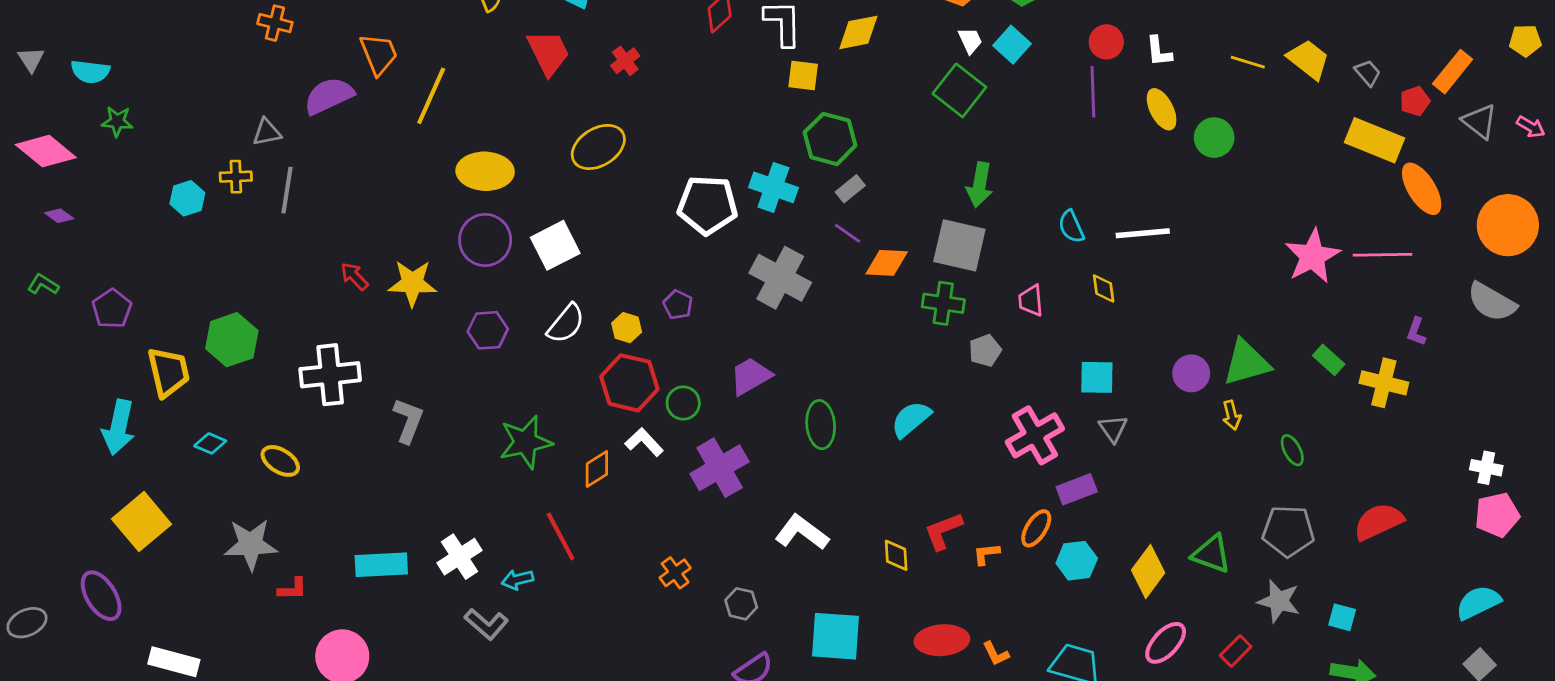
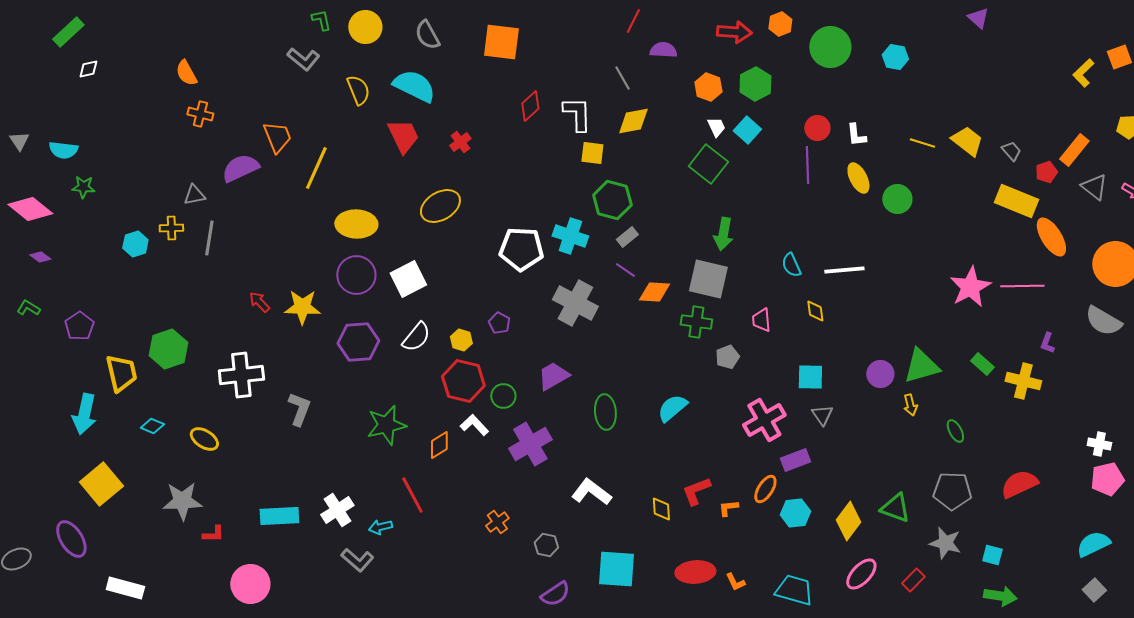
purple hexagon: (488, 330) -> (358, 342), size x1.4

